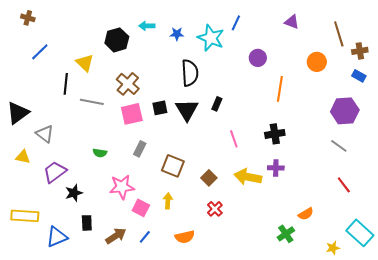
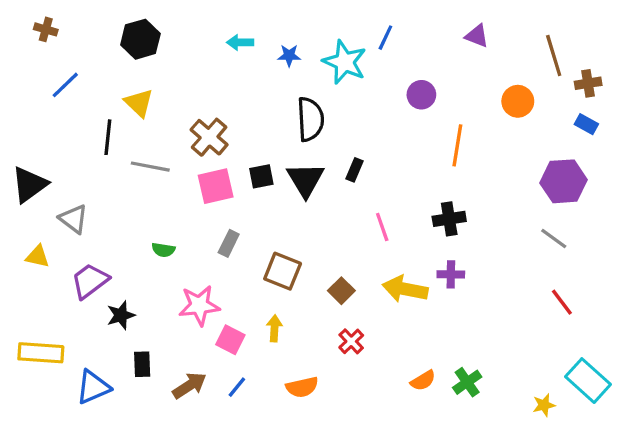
black hexagon: (117, 40) -> (140, 39), moved
orange semicircle: (306, 214) -> (423, 381), moved

